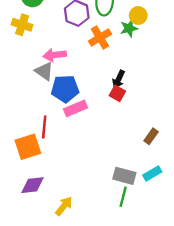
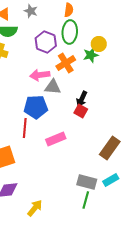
pink arrow: (55, 55) -> (40, 75), moved
gray triangle: (44, 71) -> (53, 87), moved, turned -30
pink rectangle: (76, 108) -> (56, 139), moved
red line: (44, 127) -> (25, 128), moved
brown rectangle: (151, 136) -> (110, 148), size x1.6

